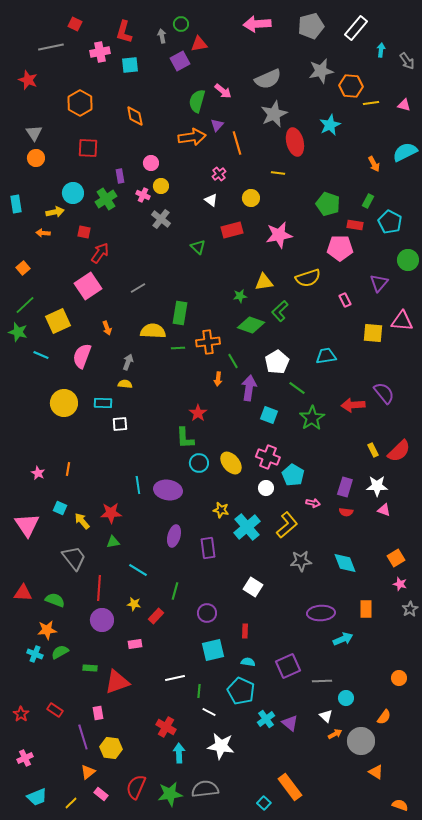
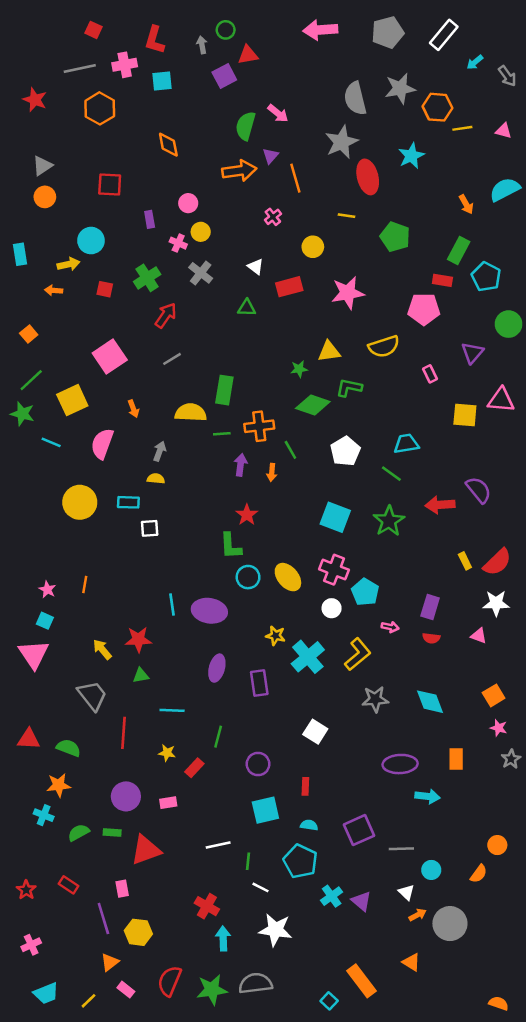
gray line: (51, 47) -> (80, 69), moved
cyan arrow: (381, 50) -> (475, 62), turned -136
gray semicircle: (268, 79) -> (355, 98), moved, turned 100
orange hexagon: (80, 103) -> (100, 108), moved
gray triangle: (34, 133) -> (42, 166), turned 30
green cross: (106, 199) -> (147, 278), moved
white triangle: (211, 200) -> (256, 267), moved
green rectangle: (368, 201) -> (459, 251), size x1.5
green pentagon: (328, 204) -> (395, 237), moved
green triangle: (198, 247) -> (247, 308), turned -42
red arrow: (100, 253) -> (166, 315), moved
green L-shape: (280, 311) -> (349, 388), turned 55
purple arrow: (249, 388) -> (241, 465), moved, size x0.7
green line: (297, 388) -> (391, 474), moved
cyan square: (269, 415) -> (335, 517), size x1.4
white star: (377, 486) -> (496, 603), moved
cyan square: (60, 508) -> (45, 621), moved
cyan line: (138, 570) -> (172, 710), turned -30
purple circle: (102, 620) -> (126, 796), moved
cyan arrow: (343, 639) -> (428, 796), turned 30
green semicircle: (60, 652) -> (79, 833), moved
orange semicircle: (384, 717) -> (479, 874), moved
orange triangle: (376, 772) -> (411, 962), moved

